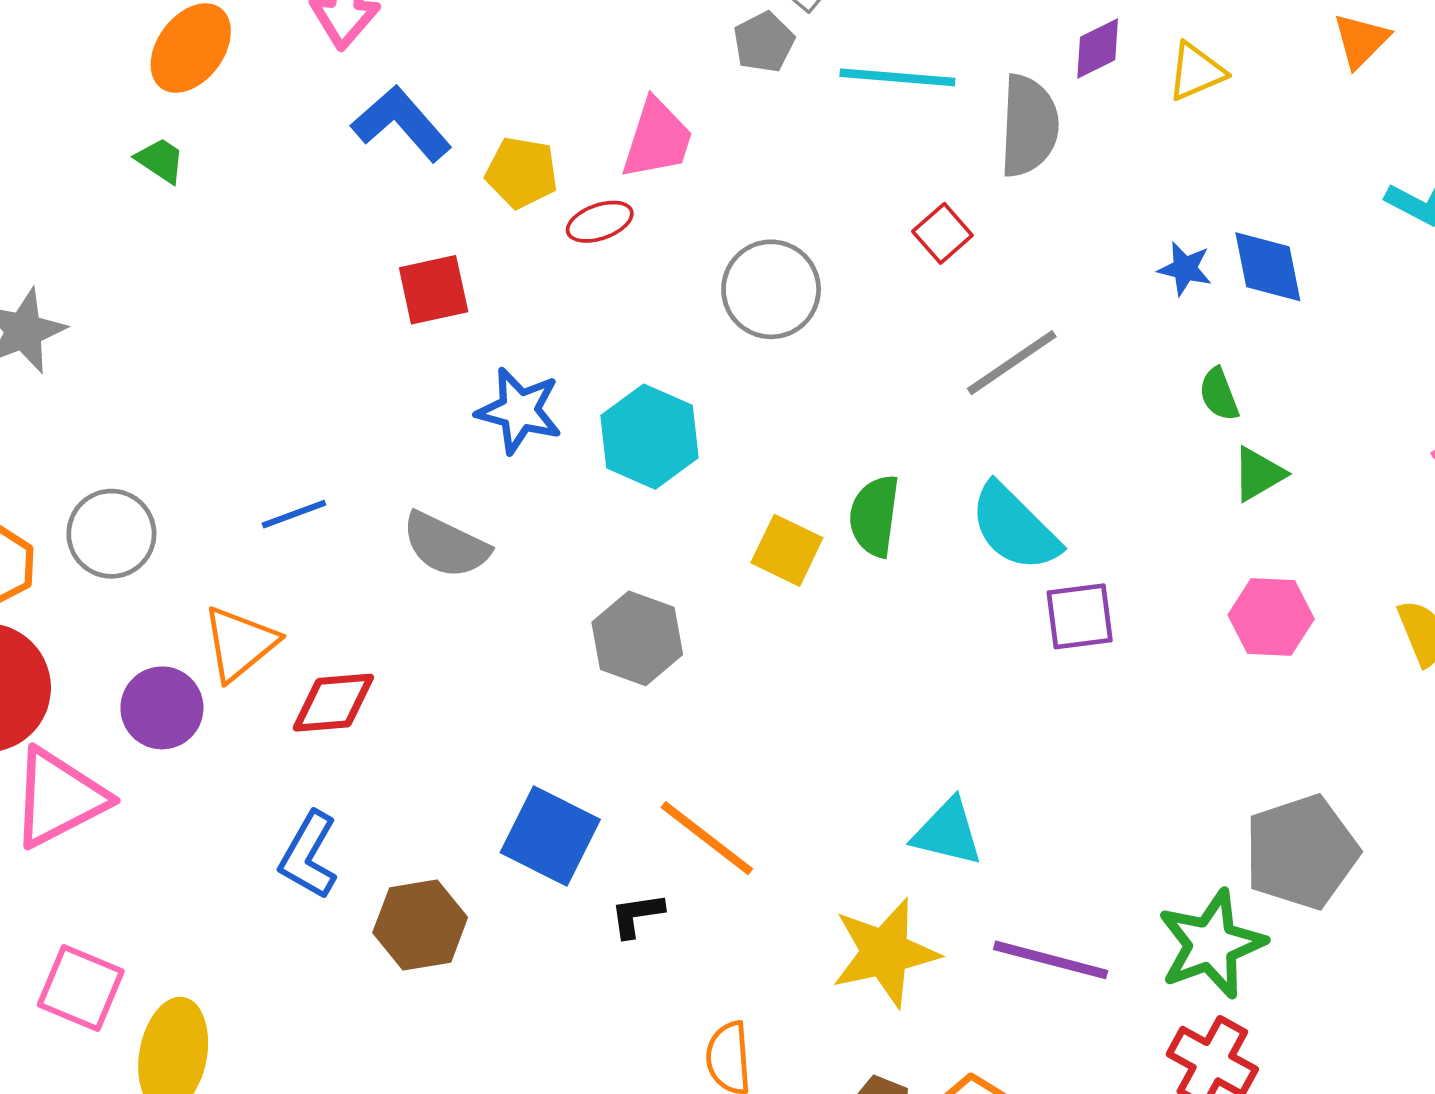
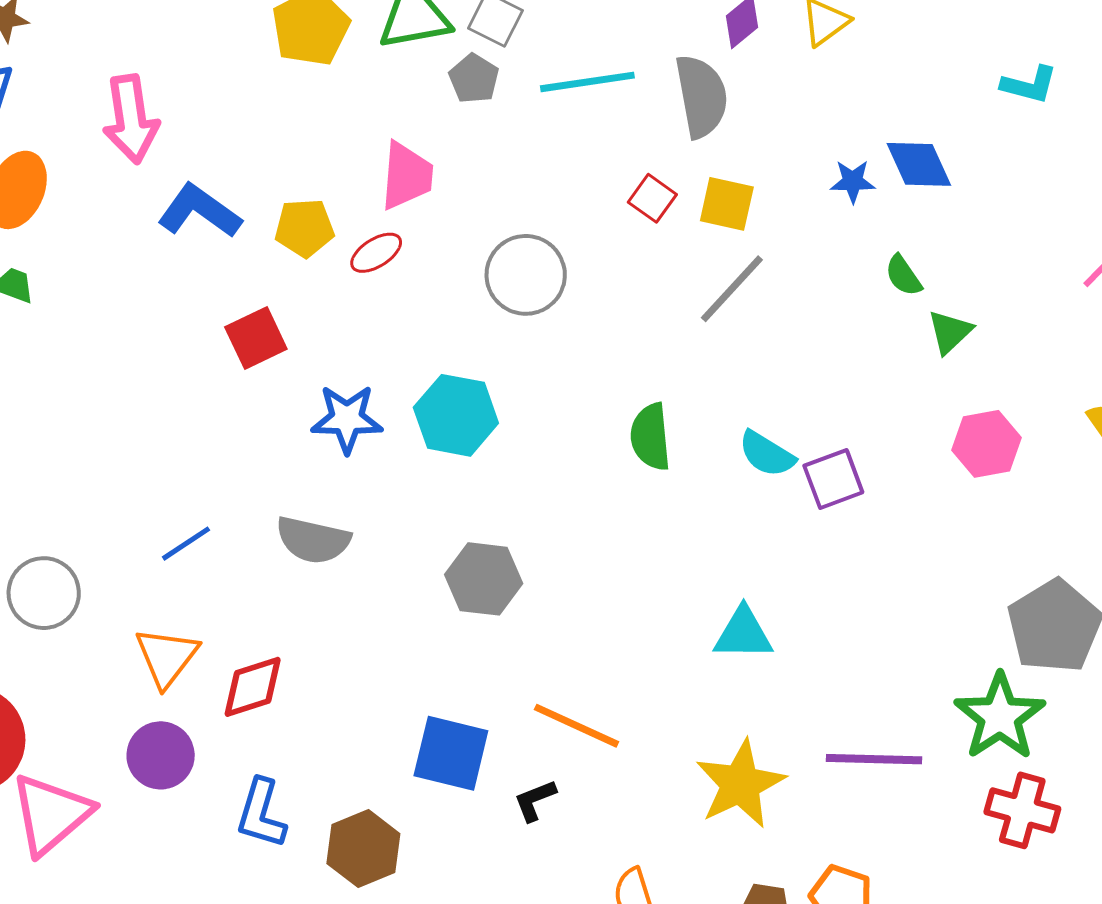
cyan semicircle: (1015, 527) -> (767, 454), moved, size x0.7
yellow square: (787, 550) -> (727, 204), moved
purple circle: (162, 708) -> (161, 755), moved
cyan triangle: (948, 832) -> (743, 634), moved

